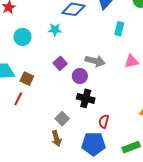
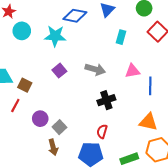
cyan star: (55, 30) -> (55, 36), size x1.5
cyan circle: (22, 37) -> (22, 31), moved
purple circle: (80, 76) -> (40, 119), moved
black cross: (86, 98) -> (106, 100), moved, turned -36

